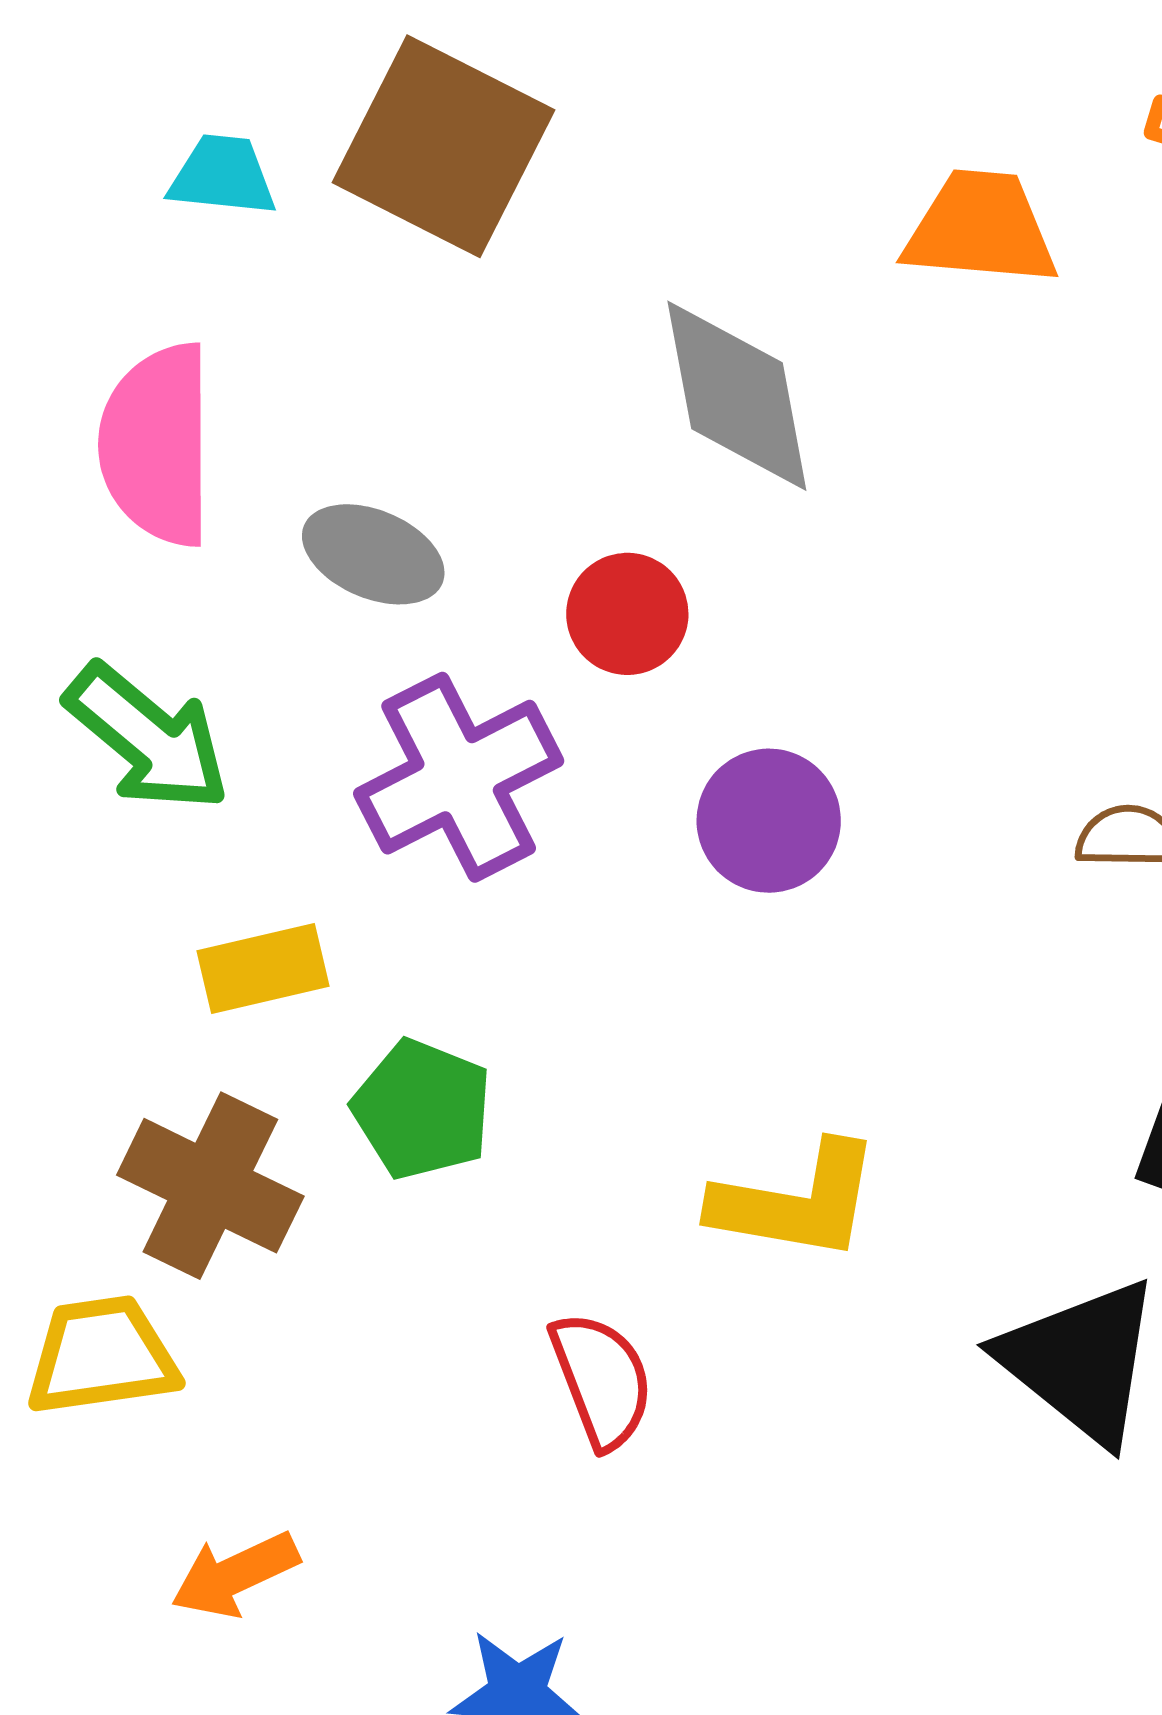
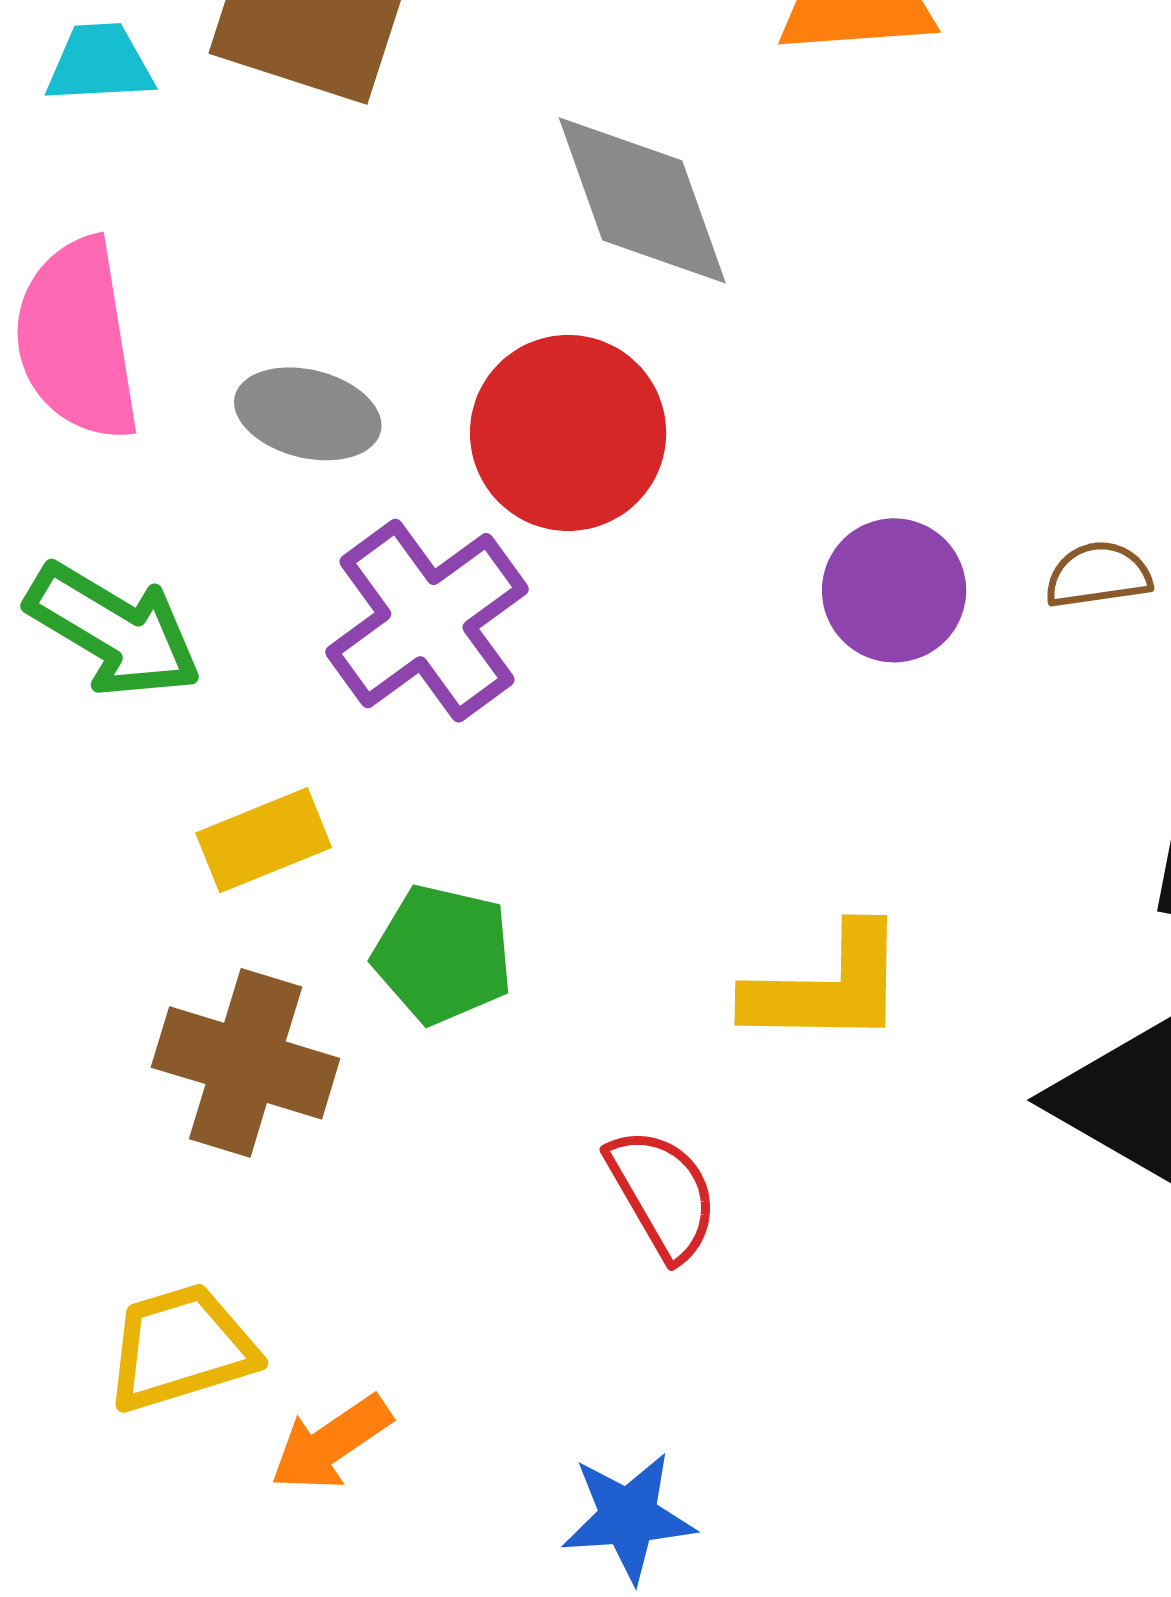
red circle: (627, 614) -> (568, 433), size x1.6
purple circle: (769, 821) -> (894, 590), moved
yellow trapezoid: (102, 1356) -> (181, 1348), moved

